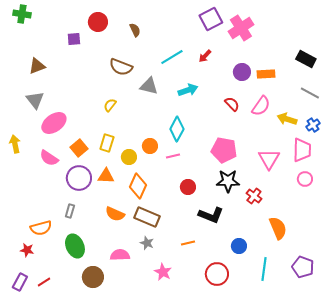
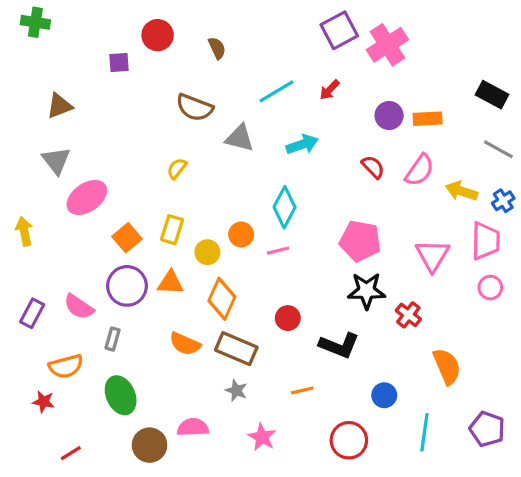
pink semicircle: (49, 158) -> (79, 307), moved
red circle: (188, 187) -> (288, 318), moved
pink semicircle: (120, 255) -> (193, 427), moved
purple rectangle: (20, 282) -> (32, 313), moved

